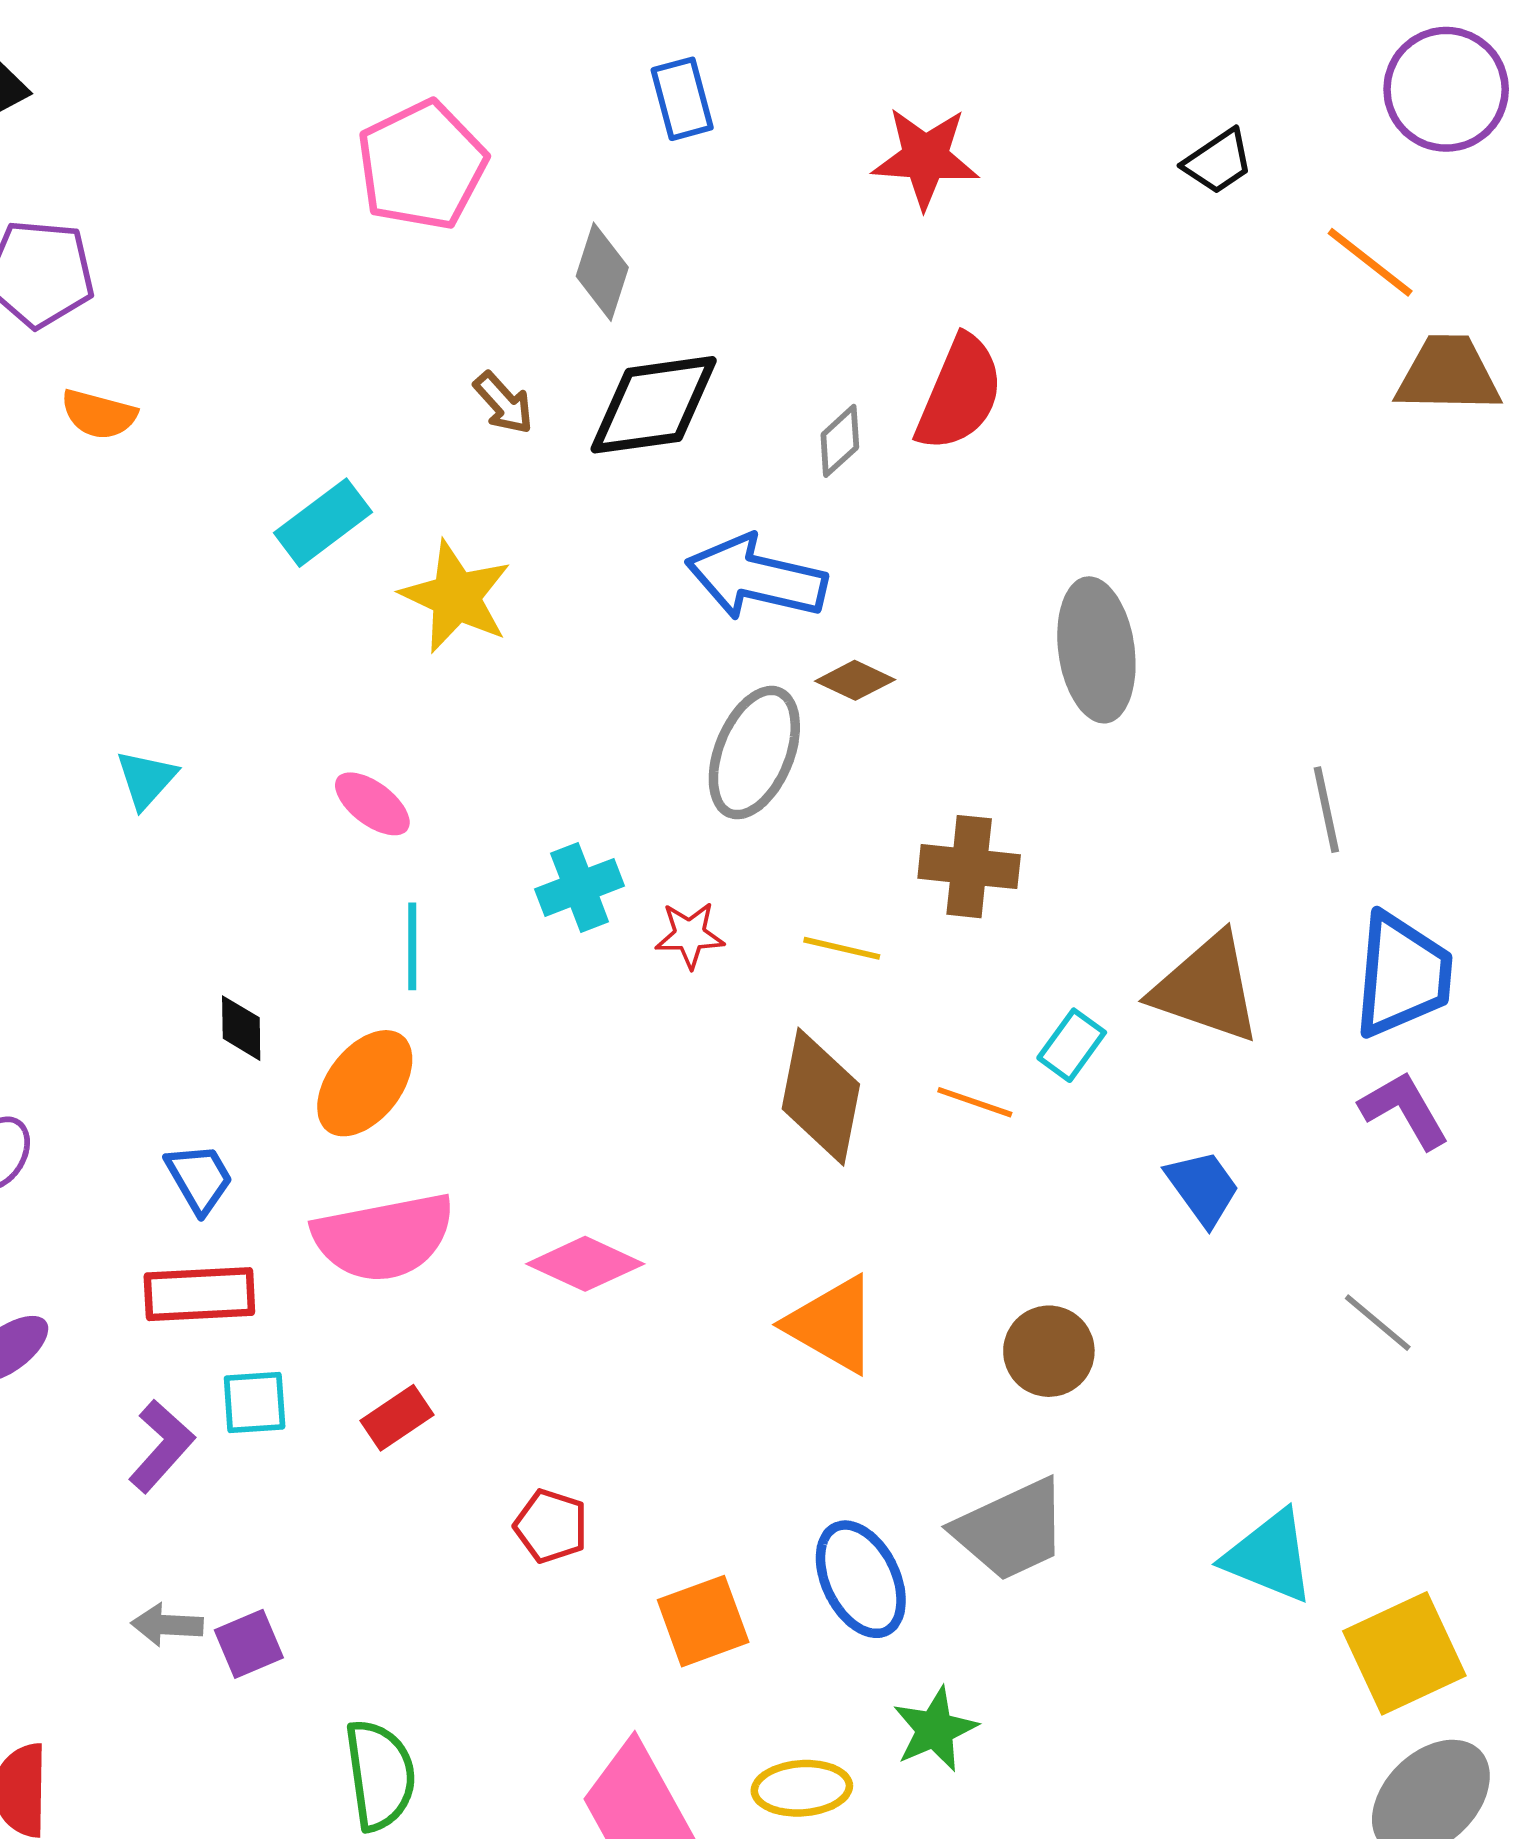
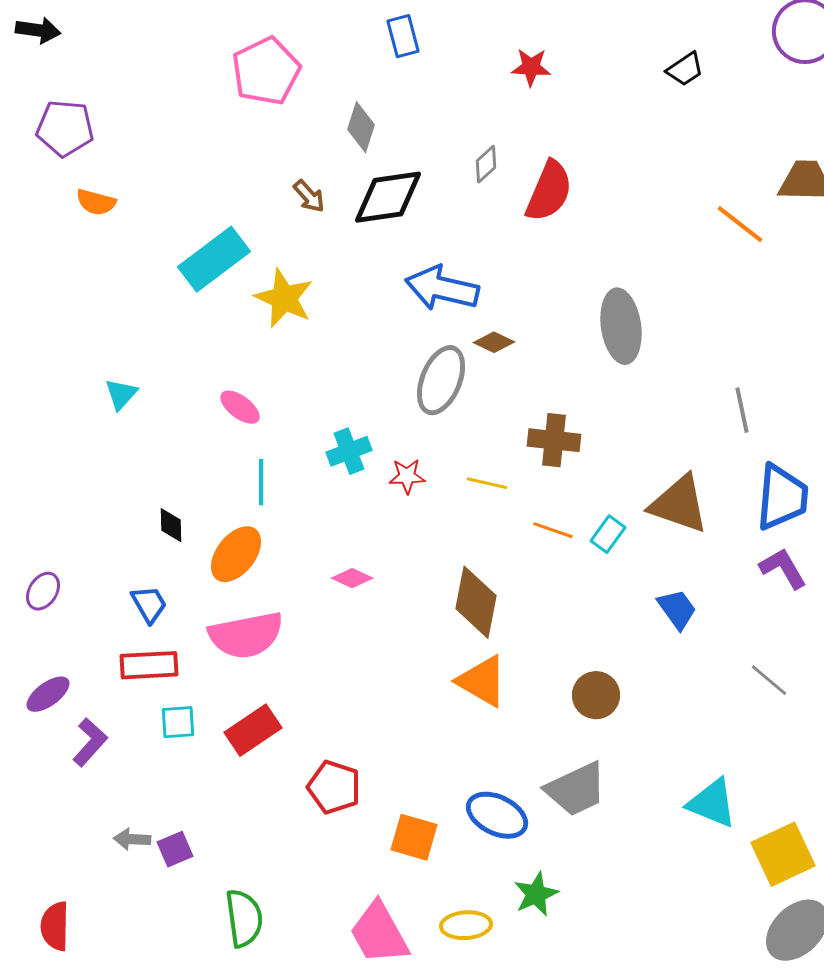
red star: (925, 158) -> (531, 67), size x0.7
orange line: (1370, 262) -> (740, 224), moved
gray diamond: (840, 441) -> (486, 164), moved
cyan rectangle: (323, 523) -> (214, 259), size x1.4
brown diamond: (821, 1097) -> (476, 602), moved
orange line: (975, 1102) -> (553, 530), moved
pink diamond: (585, 1264) -> (352, 578), moved, size x0.7
red rectangle: (397, 1418) -> (253, 730), size x1.5
purple L-shape: (161, 1446) -> (90, 742), moved
red pentagon: (551, 1526) -> (334, 787), size x1.4
blue ellipse: (861, 1579) -> (497, 815), turned -38
orange square: (703, 1621) -> (414, 837), turned 36

